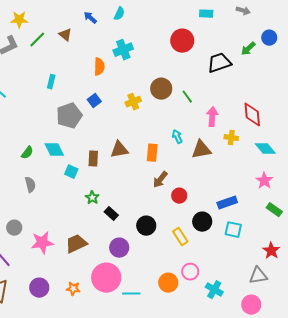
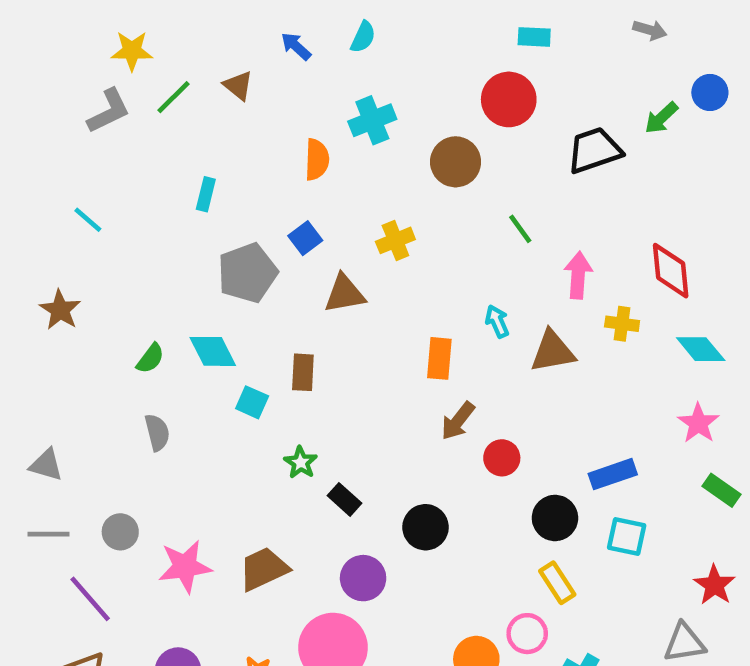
cyan rectangle: (206, 14) -> (534, 37), moved
brown circle: (161, 89) -> (456, 162), moved
brown triangle: (119, 150) -> (345, 294), moved
yellow rectangle: (180, 237) -> (557, 583), moved

